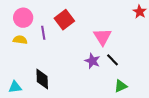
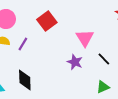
purple line: (43, 33) -> (23, 44), moved, turned 40
black line: (113, 60) -> (104, 59), moved

